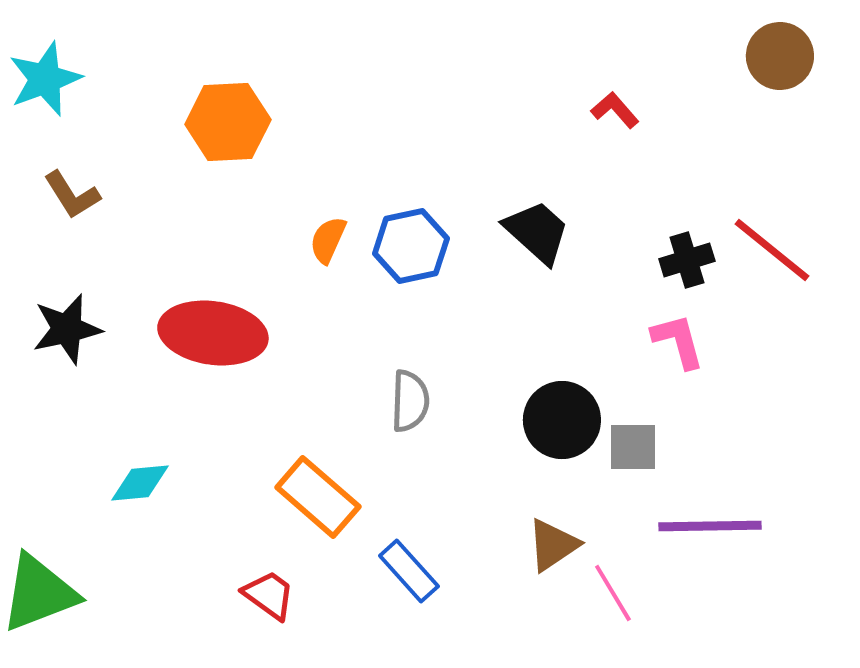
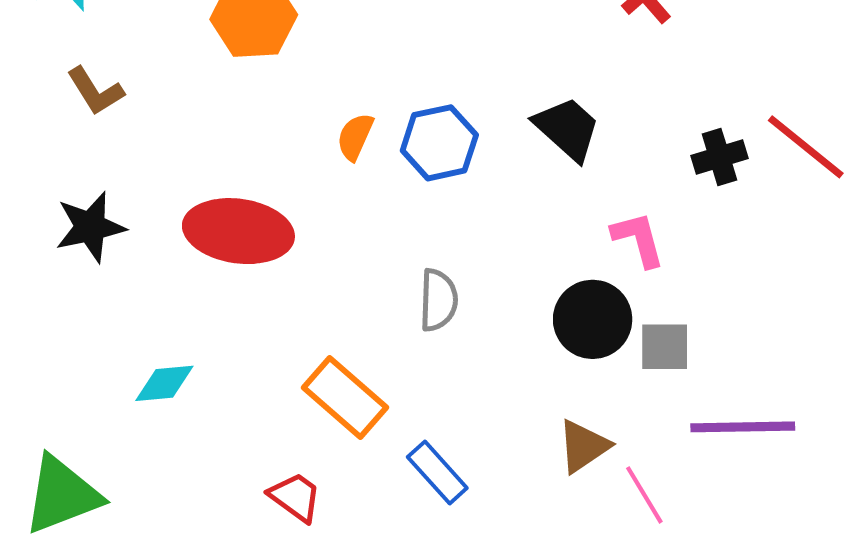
pink L-shape: (678, 341) -> (638, 239), moved

